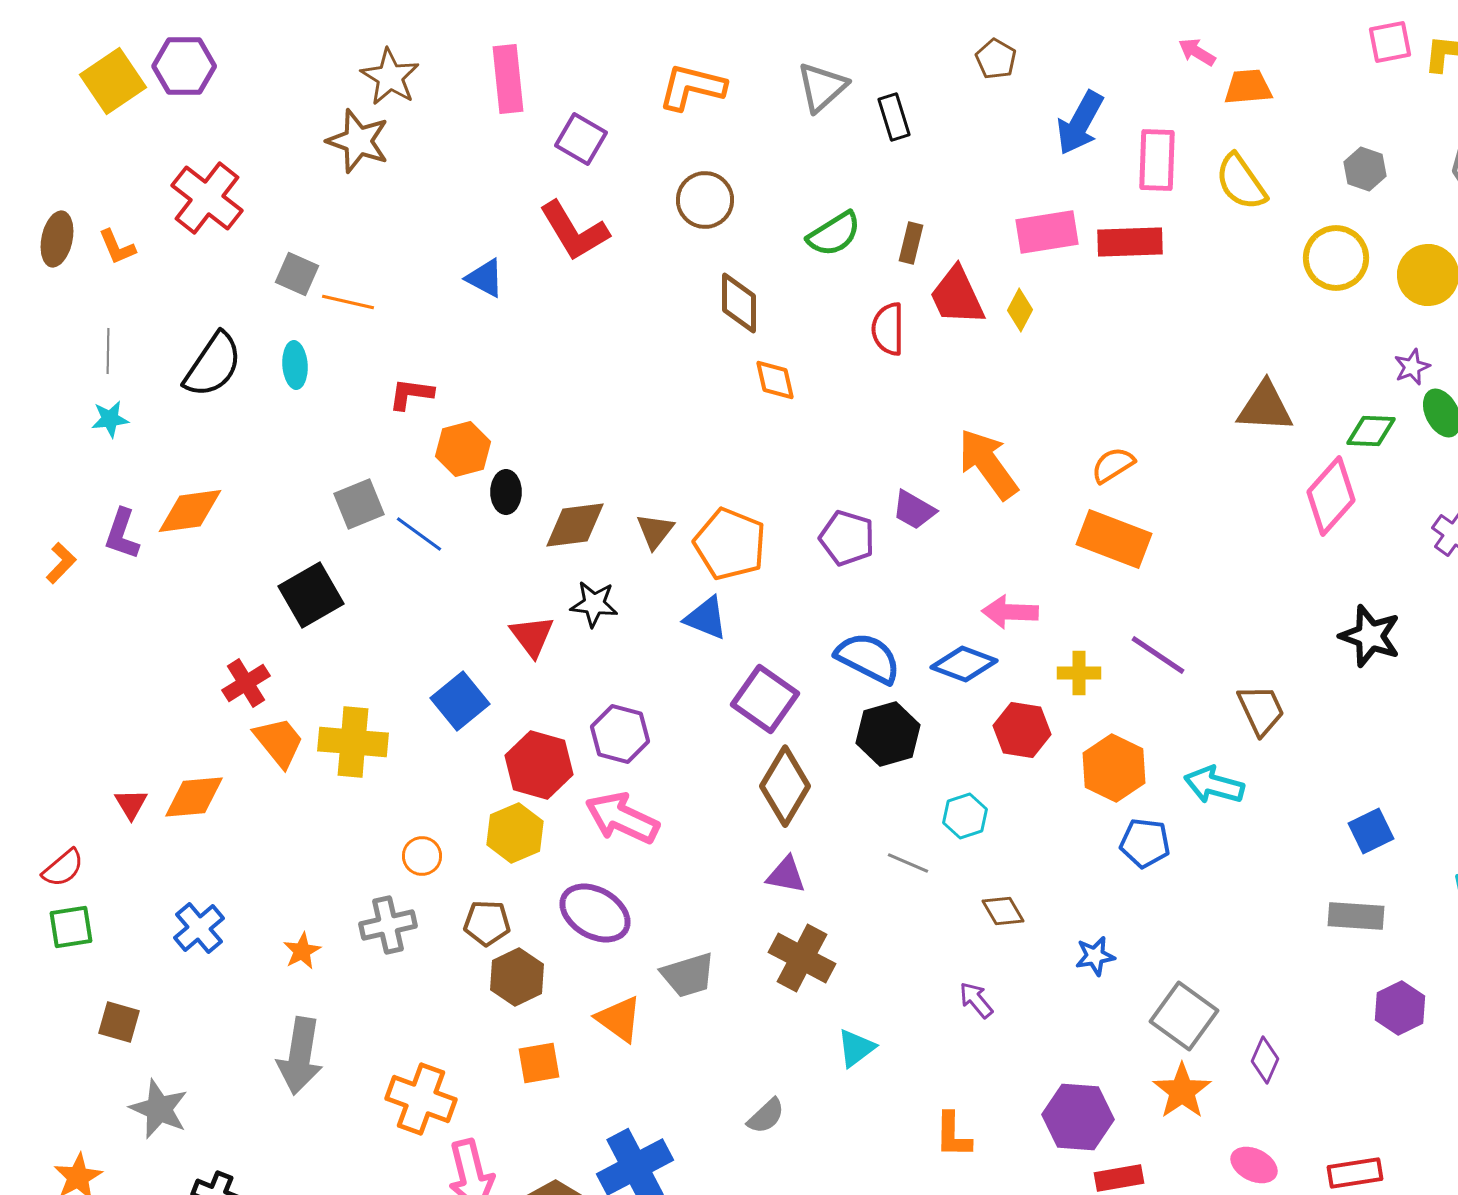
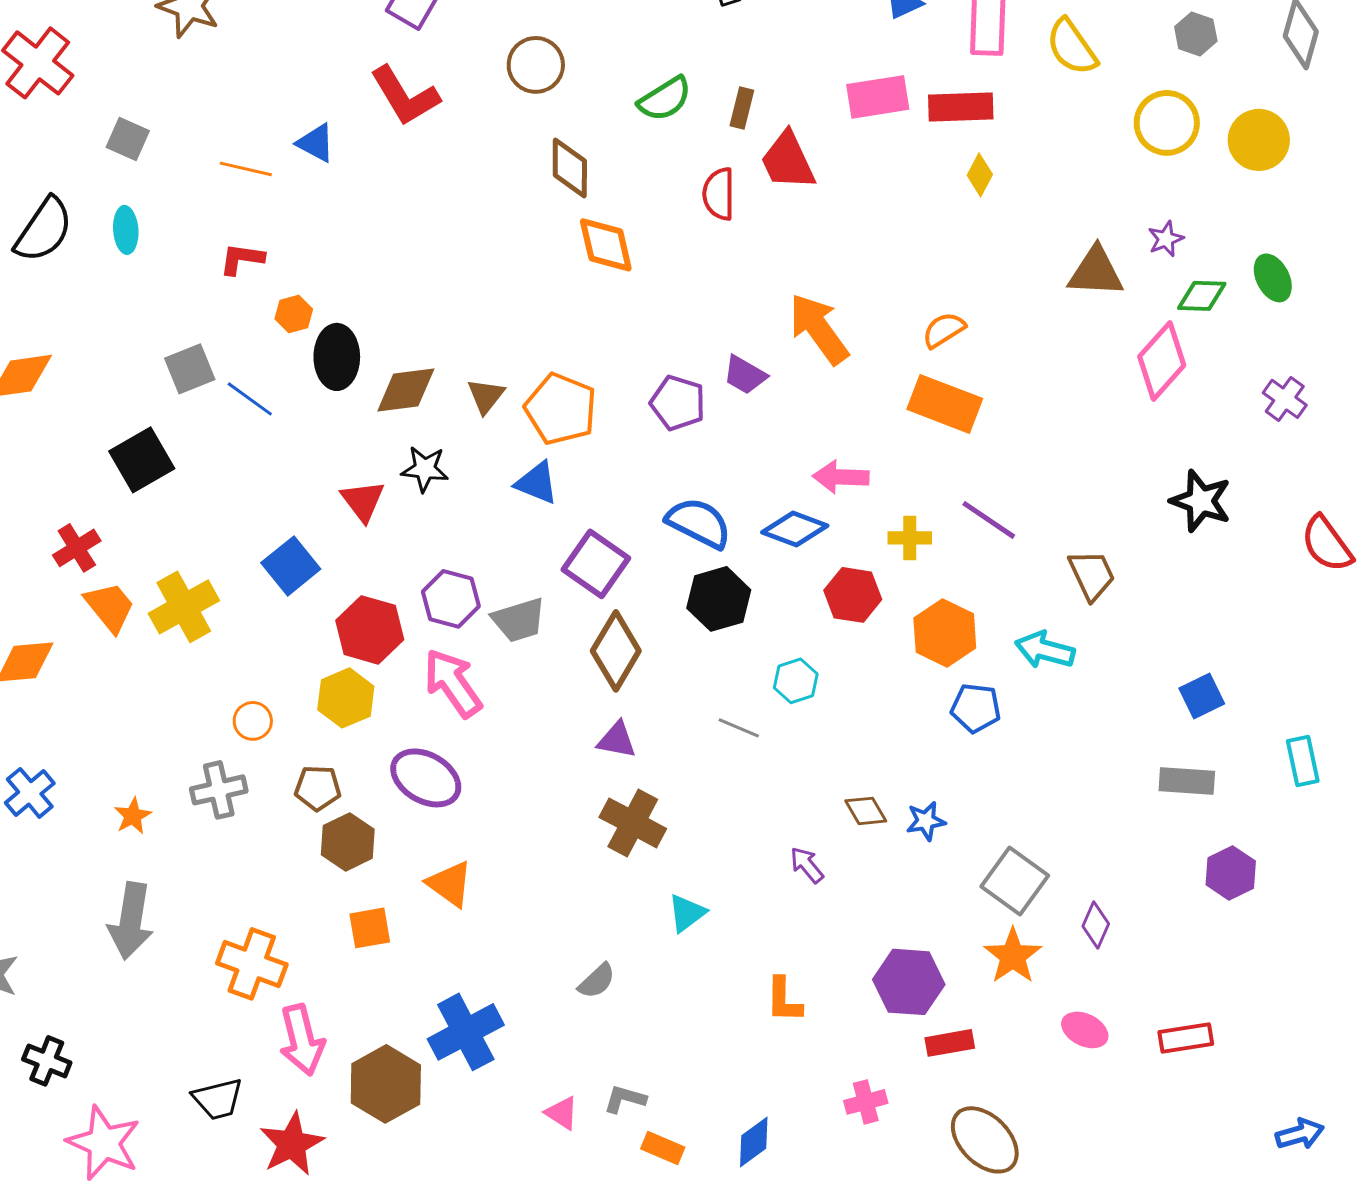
orange line: (348, 302) -> (246, 169), moved
yellow diamond: (1020, 310) -> (980, 175), moved
purple star: (1412, 367) -> (1166, 239), moved
orange diamond: (775, 380) -> (606, 245), size x1.4
orange hexagon: (463, 449) -> (294, 314), size x0.7
black ellipse: (506, 492) -> (337, 357), size x1.5
yellow cross: (353, 742) -> (184, 607), turned -34
pink arrow: (622, 818) -> (453, 683), turned 30
brown diamond: (1003, 911) -> (866, 811), moved
gray trapezoid: (688, 975) -> (519, 620), moved

